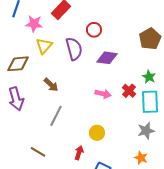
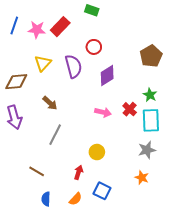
pink star: (34, 24) -> (37, 30), moved
purple diamond: (107, 58) -> (107, 76), turned -40

